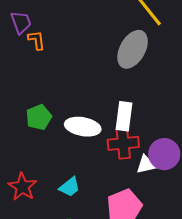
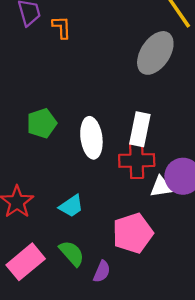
orange L-shape: (36, 40) -> (62, 27), moved
white ellipse: (83, 127) -> (91, 138), turned 68

